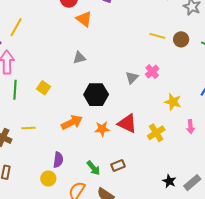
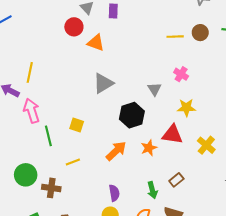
gray triangle: (79, 58) -> (103, 83), size x1.5
gray triangle: (132, 78) -> (155, 89), moved
yellow star: (173, 102) -> (186, 108), moved
yellow line: (28, 128) -> (73, 162), moved
yellow cross: (156, 133) -> (206, 145), moved
green arrow: (93, 168) -> (152, 190), turned 42

